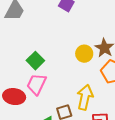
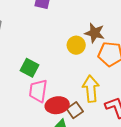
red ellipse: (14, 97) -> (57, 105), moved

